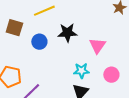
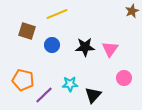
black star: (67, 33) -> (85, 47), moved
cyan star: (81, 71) -> (70, 84), moved

